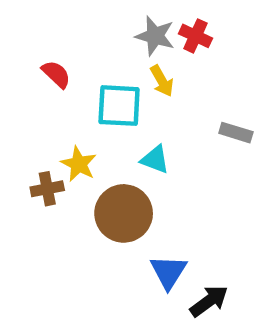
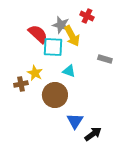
gray star: (155, 36) -> (61, 25), moved
red semicircle: (56, 74) -> (38, 34), moved, size x1.5
yellow arrow: (162, 81) -> (72, 36), size x1.5

